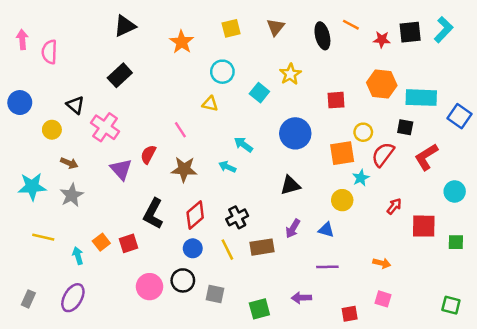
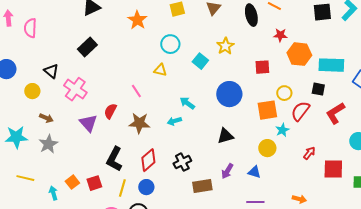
red star: (382, 40) -> (280, 35), moved
cyan arrow: (227, 167) -> (174, 121), turned -40
yellow line: (227, 250) -> (122, 188), moved, turned 42

